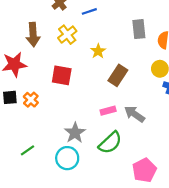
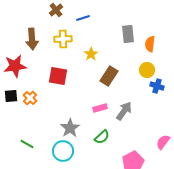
yellow cross: (67, 35) -> (63, 39), turned 36
gray arrow: (134, 114) -> (124, 111), turned 90
green semicircle: (110, 143) -> (102, 137), size x0.7
green line: (28, 150) -> (27, 144), turned 64

